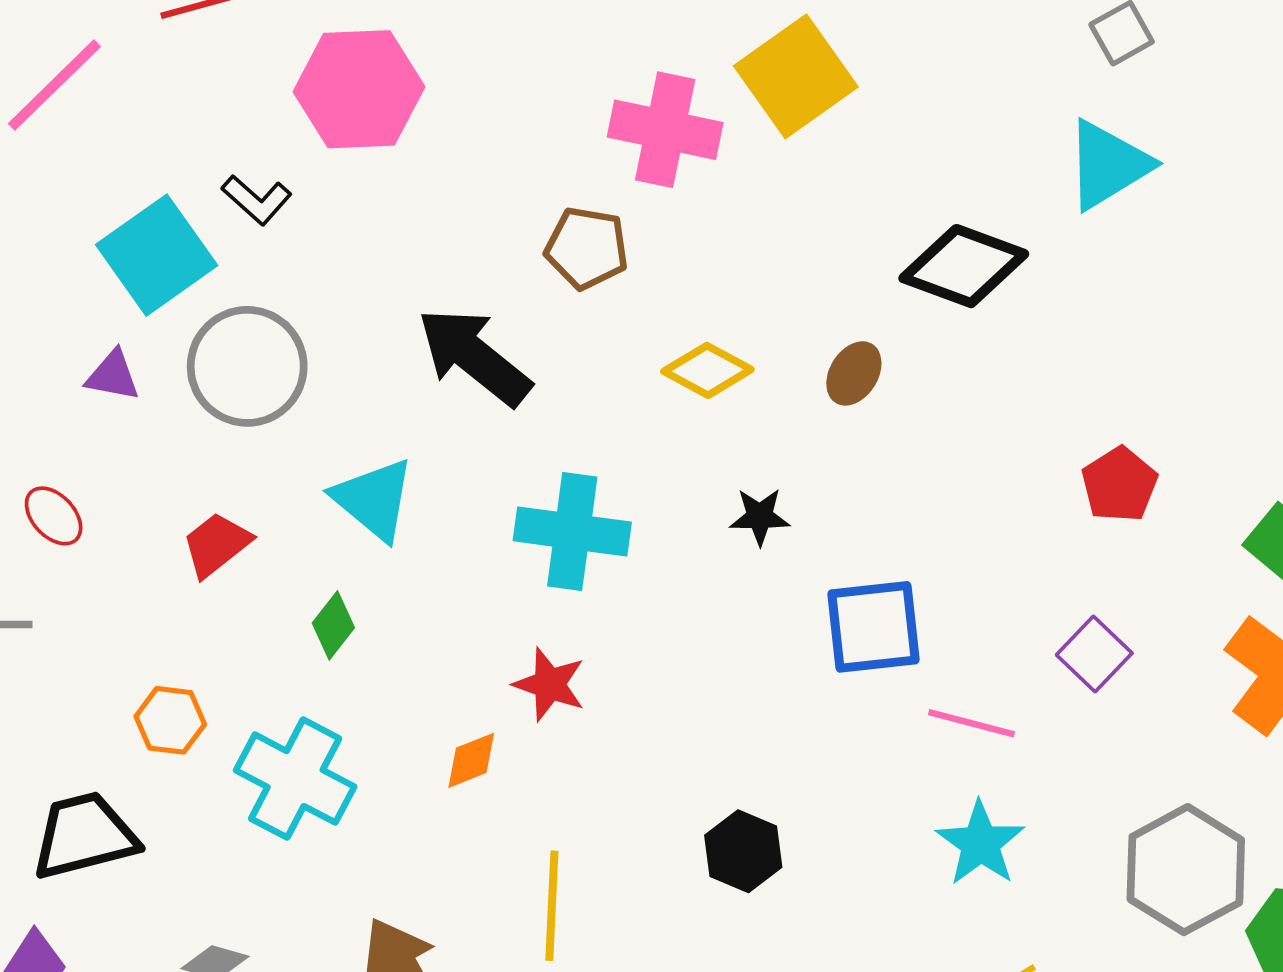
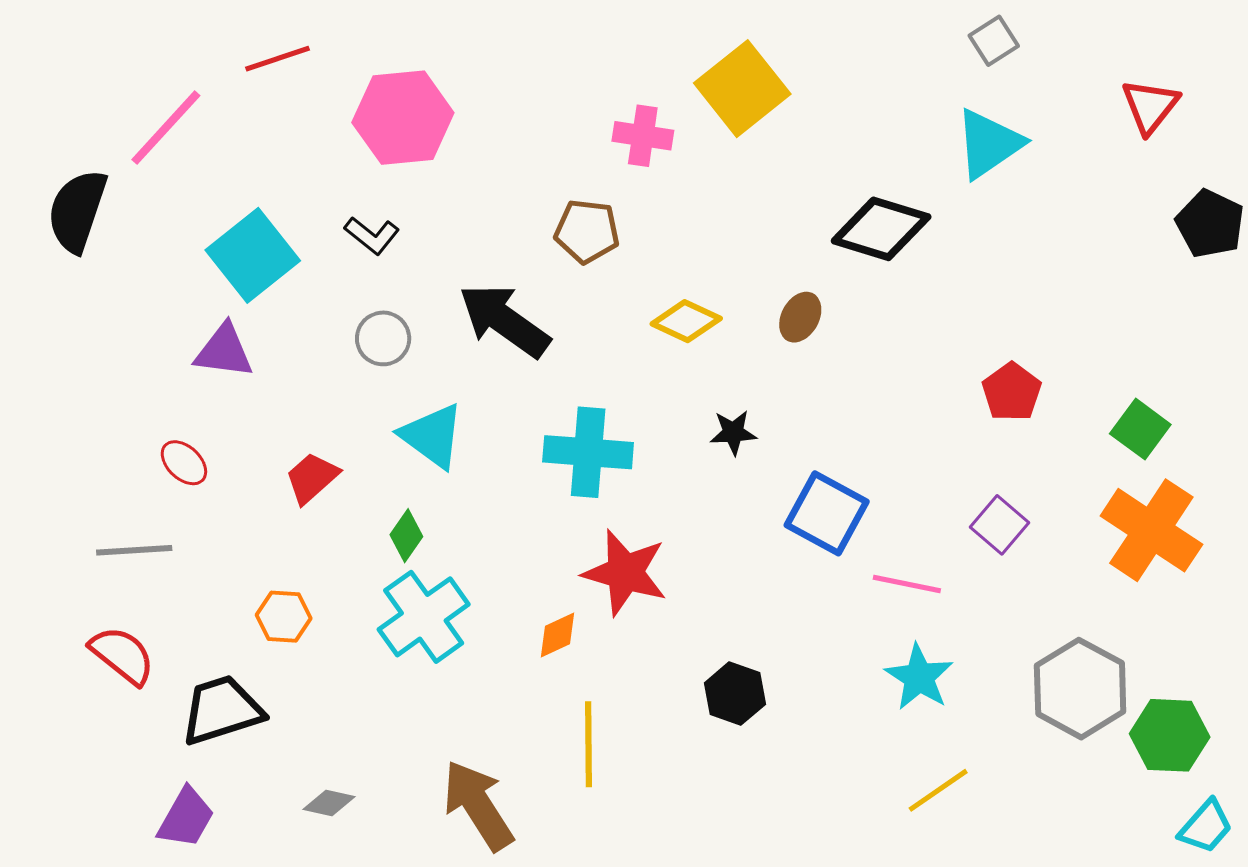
pink cross: (665, 130) -> (643, 136), size x0.7
black L-shape: (257, 200) -> (372, 235), moved
gray circle: (247, 366) -> (383, 338), moved, size x0.6
purple triangle: (113, 376) -> (224, 351), size x1.4
blue square: (874, 627) -> (827, 513), turned 38
red star: (549, 684) -> (625, 573), moved, size x1.5
orange diamond: (471, 760) -> (557, 635), moved
cyan cross: (295, 779) -> (424, 617), moved, turned 30

